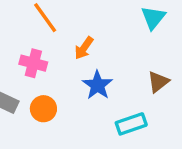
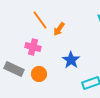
orange arrow: (84, 48) -> (59, 29), moved

